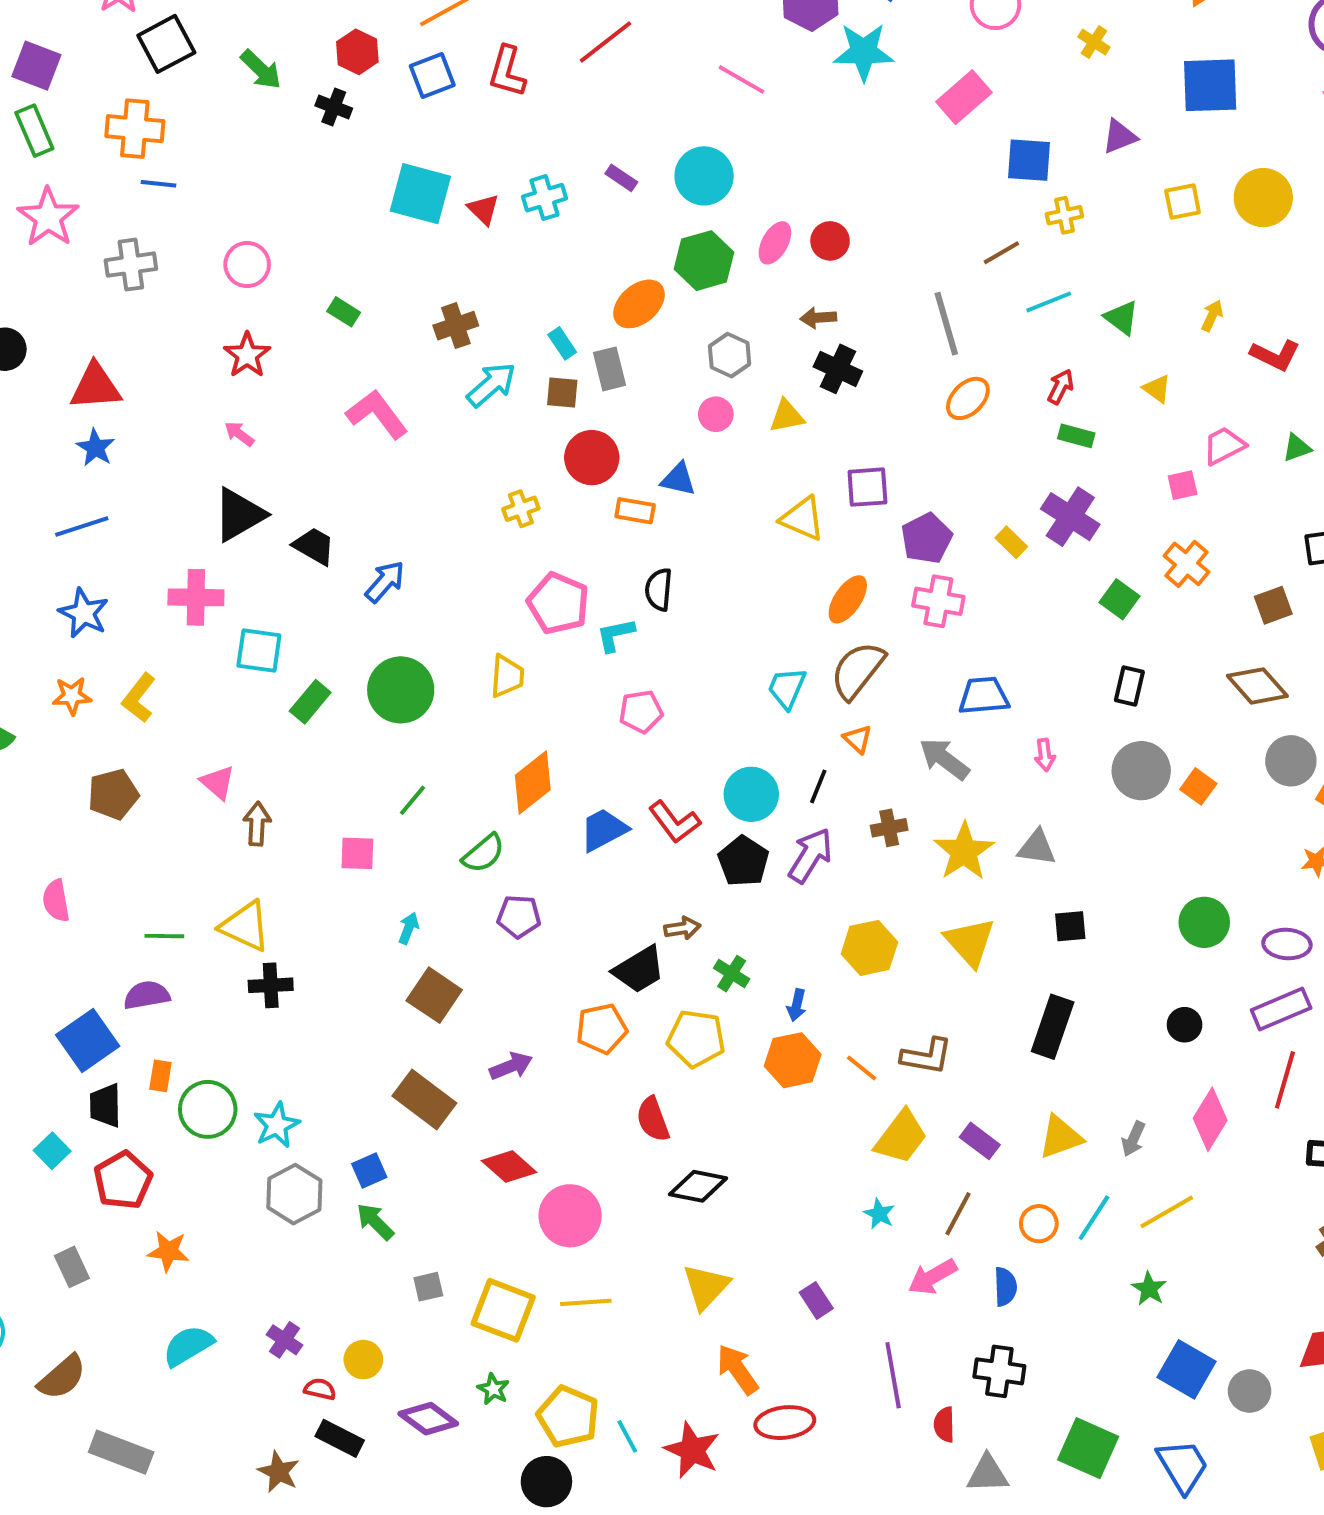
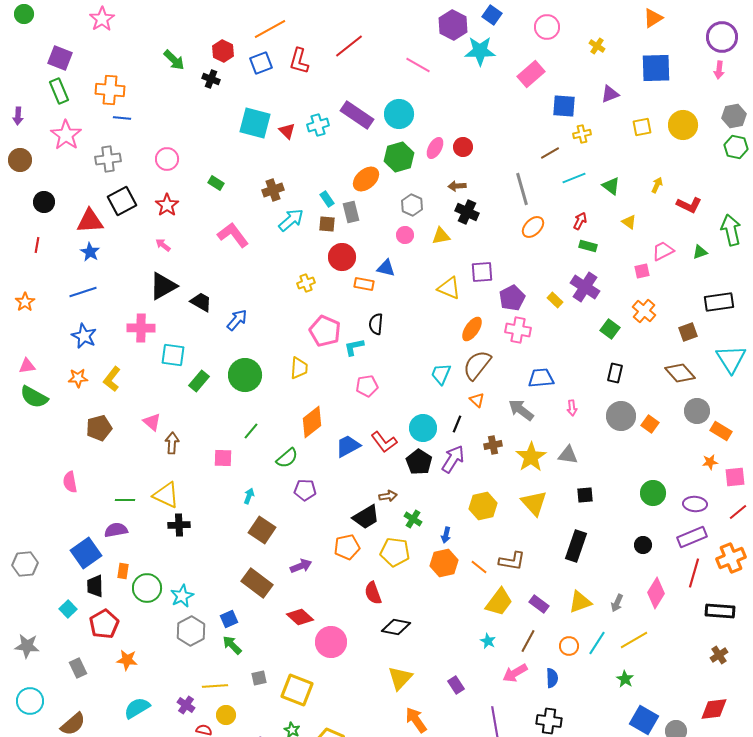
black square: (166, 44) -> (122, 201), moved
purple rectangle: (621, 178) -> (357, 115), size x2.0
yellow line: (586, 1302) -> (215, 686), moved

